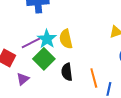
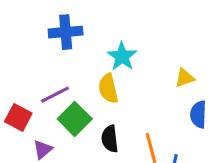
cyan star: (47, 39) -> (122, 56), moved

